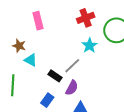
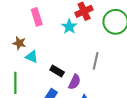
cyan star: (90, 45) -> (69, 27), moved
gray line: (72, 66) -> (96, 61), moved, turned -30

